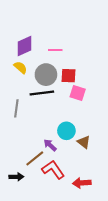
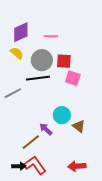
gray line: (16, 108) -> (13, 93), turned 54
red L-shape: (53, 170) -> (35, 165), moved
black arrow: (16, 177) -> (19, 166), moved

